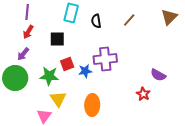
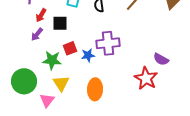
red arrow: (28, 32) -> (41, 15), moved
purple arrow: (23, 54) -> (37, 34), moved
green circle: (15, 78) -> (24, 81), moved
red star: (143, 94) -> (146, 78), size x1.6

